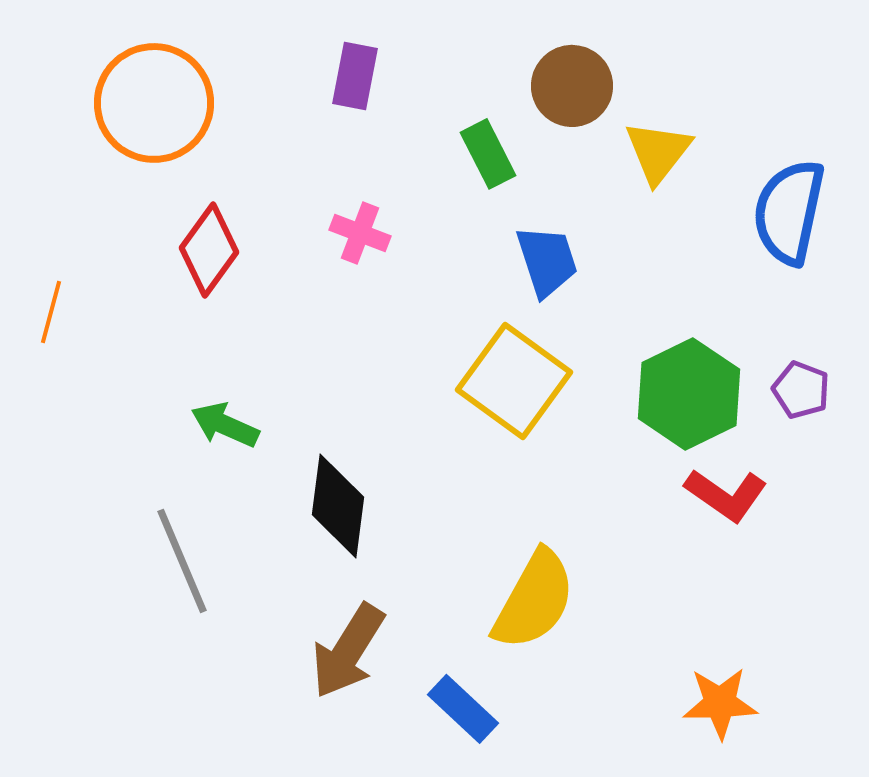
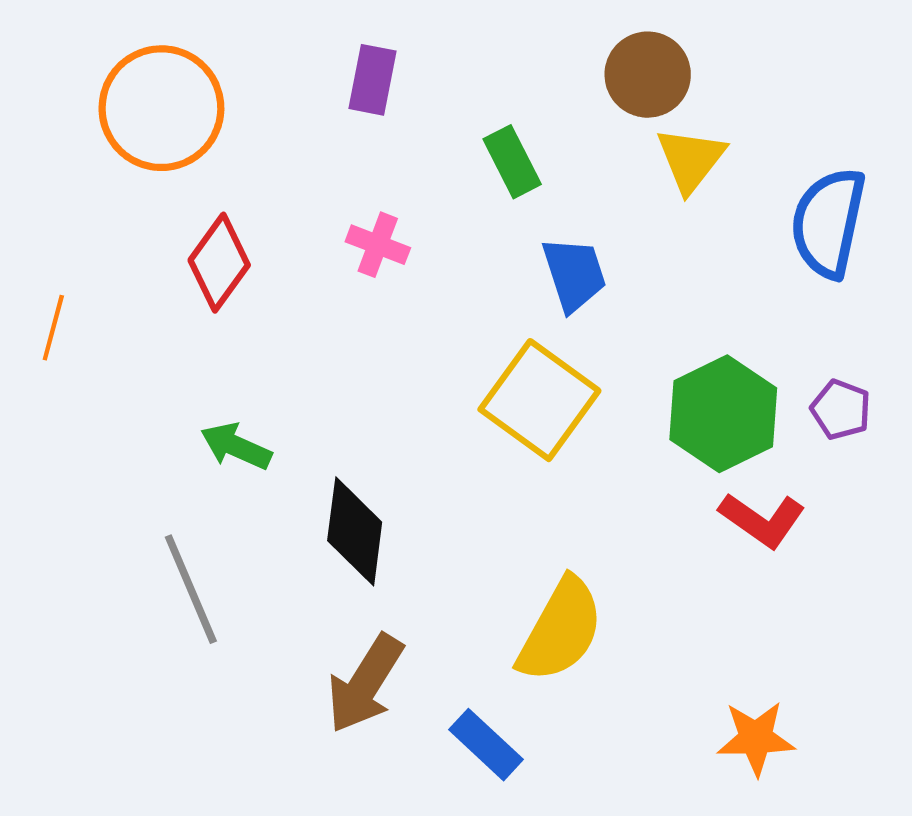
brown circle: (572, 86) -> (648, 75), moved

